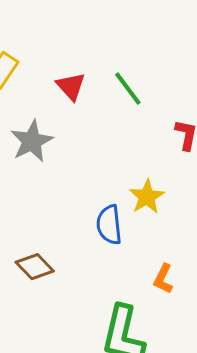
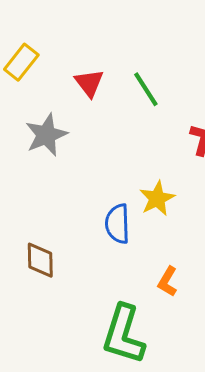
brown diamond: (35, 267) -> (40, 260), turned 39

